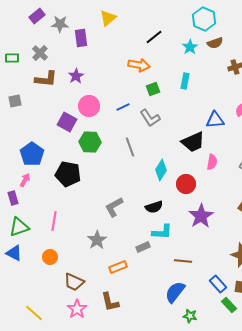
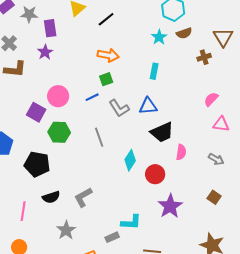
black line: (154, 37) -> (106, 19), moved
purple star: (76, 76) -> (45, 52), moved
green square: (153, 89) -> (106, 79), moved
blue triangle: (215, 120) -> (148, 106), moved
black semicircle: (154, 207) -> (51, 197), moved

